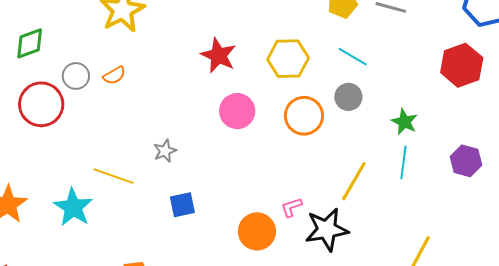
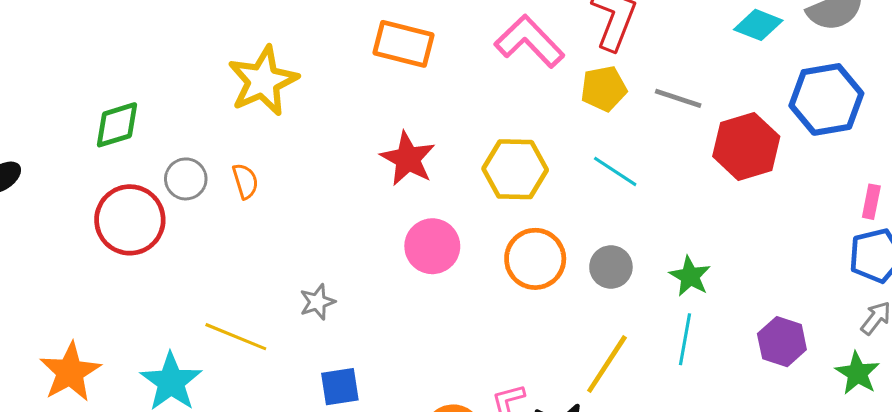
red hexagon: (462, 65) -> (746, 146), moved
orange semicircle: (114, 75) -> (245, 181), turned -80
gray circle: (348, 97) -> (611, 267), moved

